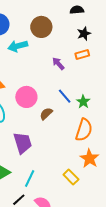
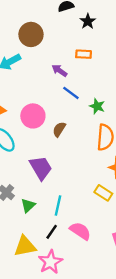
black star: (84, 34) -> (88, 21), moved
orange rectangle: (82, 54) -> (84, 54), turned 32
blue line: (65, 96) -> (71, 93), moved

